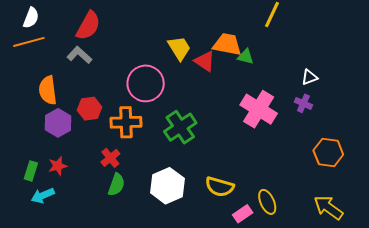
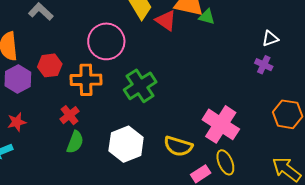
pink cross: (259, 109) -> (221, 124), moved

